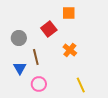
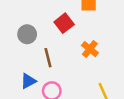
blue triangle: (20, 68) -> (28, 81), moved, turned 32

